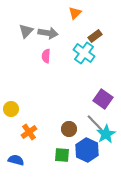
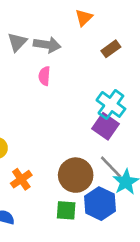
cyan cross: (84, 53) -> (111, 104), moved
purple square: (103, 99) -> (106, 126), moved
brown circle: (69, 129) -> (76, 175), size x1.6

